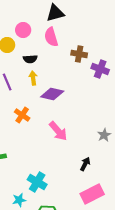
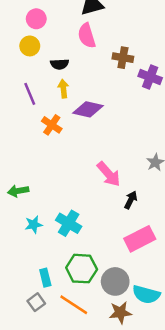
pink circle: (23, 30) -> (36, 19), moved
orange cross: (22, 115) -> (52, 125), moved
pink arrow: (58, 131) -> (109, 174), moved
cyan star: (19, 200) -> (34, 225), moved

